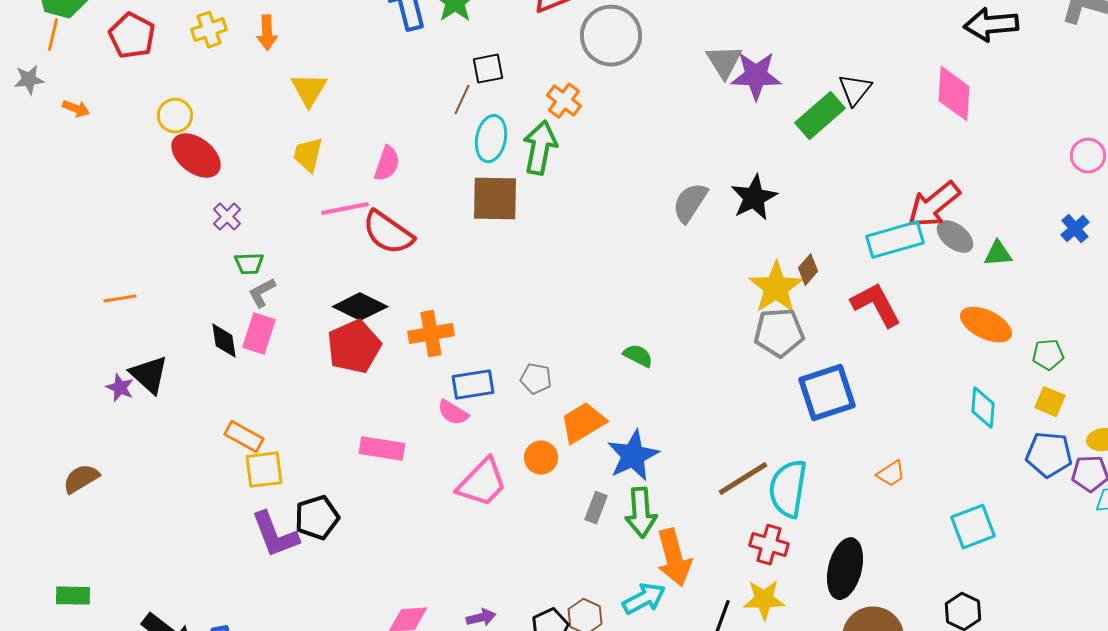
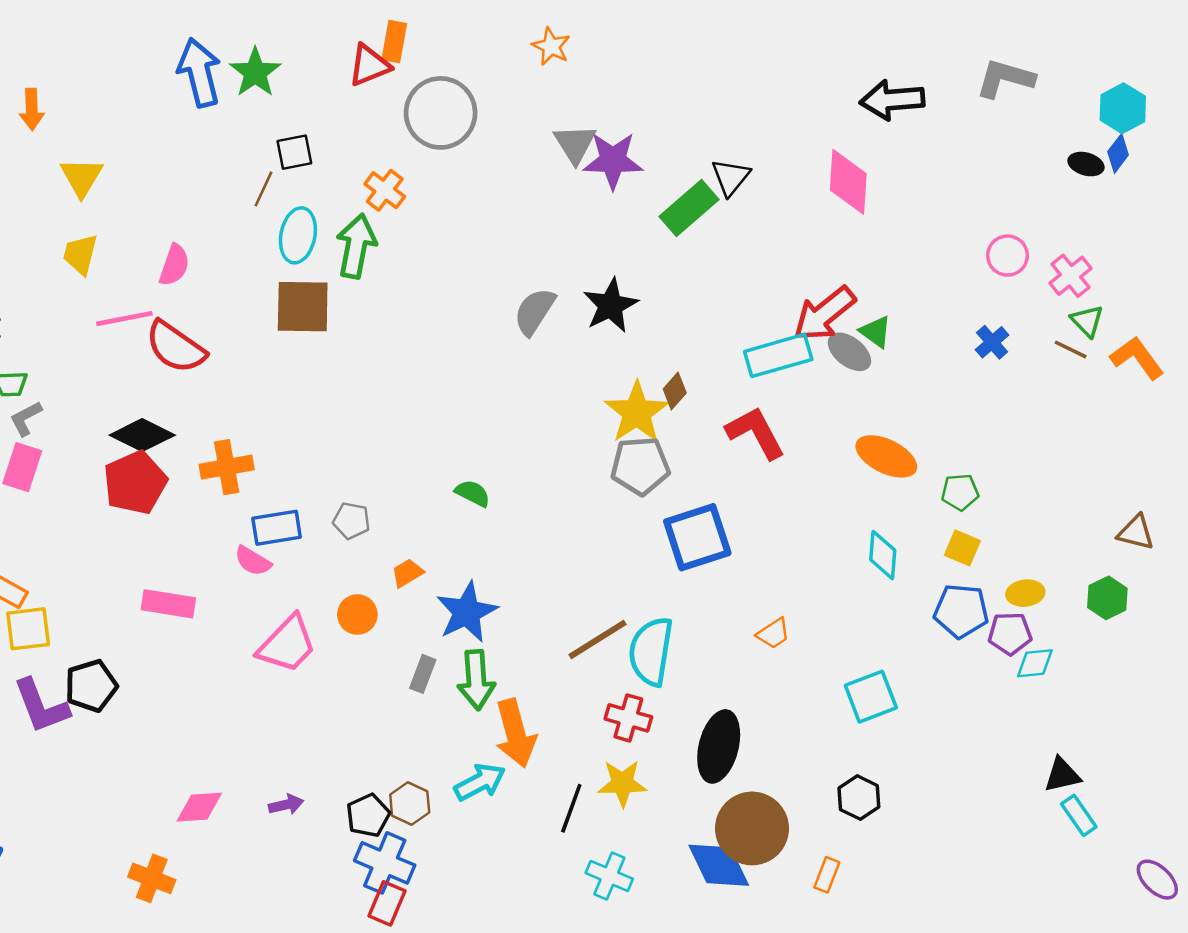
green triangle: (998, 254) -> (876, 332), moved, turned 40
orange trapezoid: (583, 423) -> (407, 573), size x0.6

